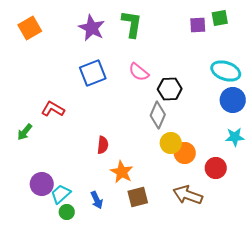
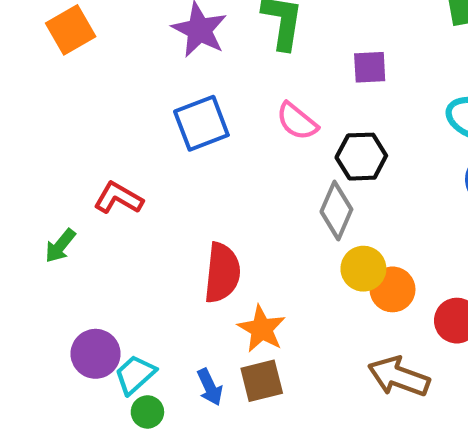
purple square: (198, 25) -> (370, 67), moved
red semicircle: (103, 145) -> (222, 273), size x1.6
brown square: (138, 197) -> (262, 381), moved

